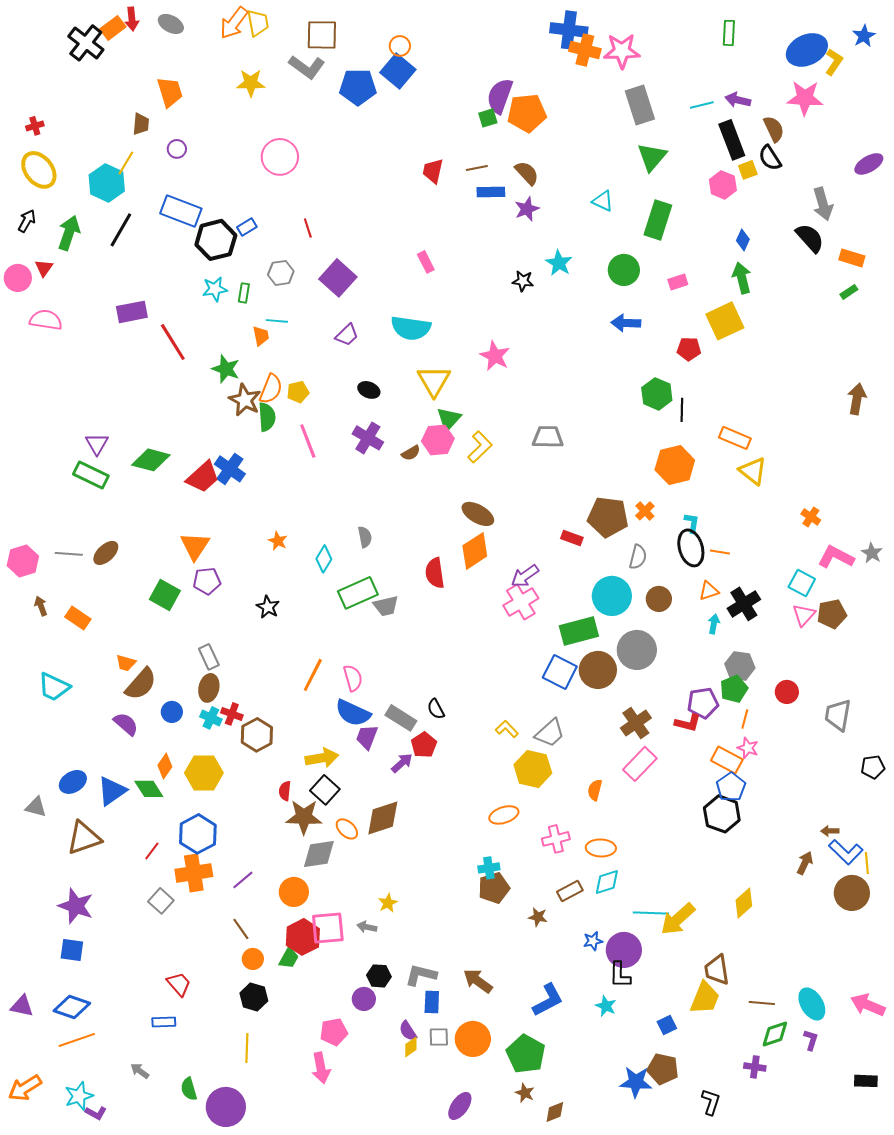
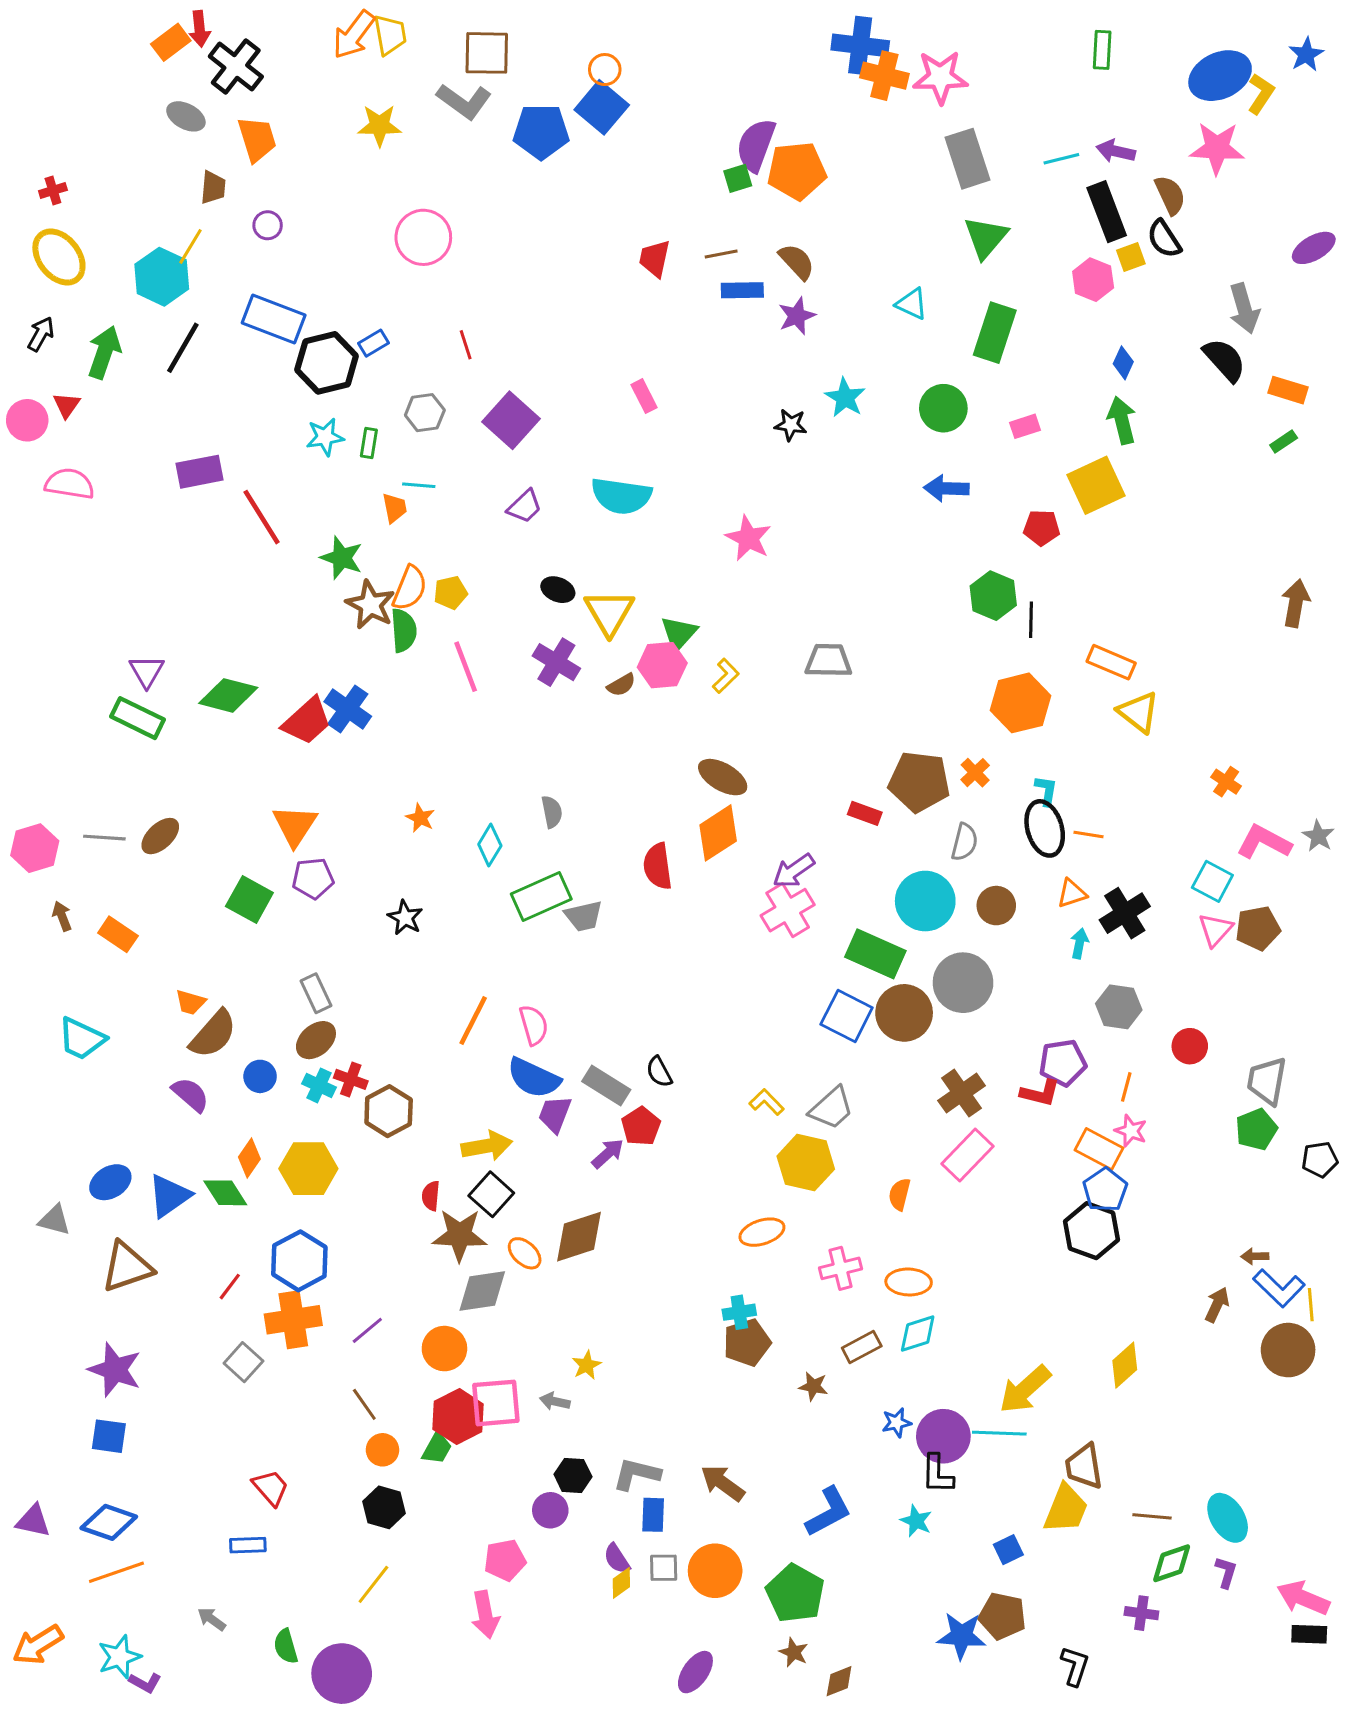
gray ellipse: (171, 24) -> (186, 116), moved
black cross: (86, 43) -> (236, 67), moved
yellow triangle: (434, 381) -> (609, 612), moved
yellow L-shape: (480, 447) -> (726, 676), size x0.7
green rectangle: (579, 631) -> (875, 954), turned 39
brown ellipse: (209, 688) -> (316, 1040), turned 36
green pentagon: (734, 689) -> (1256, 1129), moved
cyan line: (651, 913) -> (999, 1433), moved
pink arrow: (868, 1005) -> (1303, 1598), moved
yellow line: (247, 1048) -> (373, 1584), turned 36

